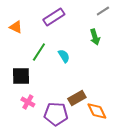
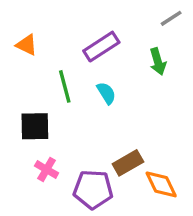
purple rectangle: (54, 17) -> (101, 47), moved
green line: (39, 52) -> (65, 86), turned -48

